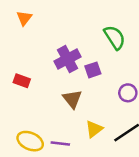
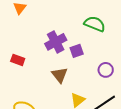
green semicircle: (115, 37) -> (95, 24), turned -35

